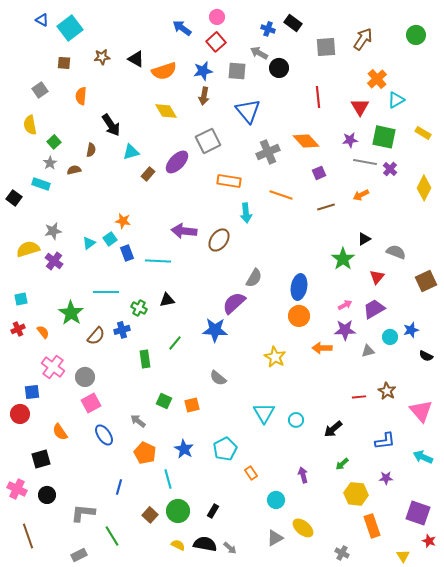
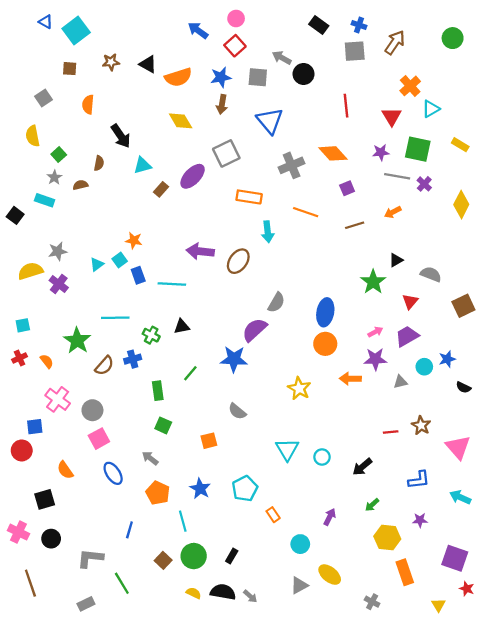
blue cross: (268, 29) -> (359, 25), moved
green square: (164, 401) -> (163, 425), moved
purple arrow: (303, 475) -> (330, 517), turned 42

